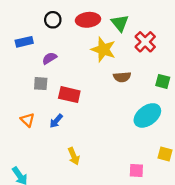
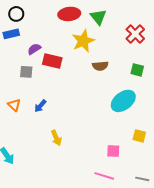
black circle: (53, 20) -> (16, 14), moved
red cross: (145, 42) -> (135, 34), moved
yellow star: (103, 49) -> (83, 41), turned 30
red rectangle: (69, 95) -> (52, 61), moved

